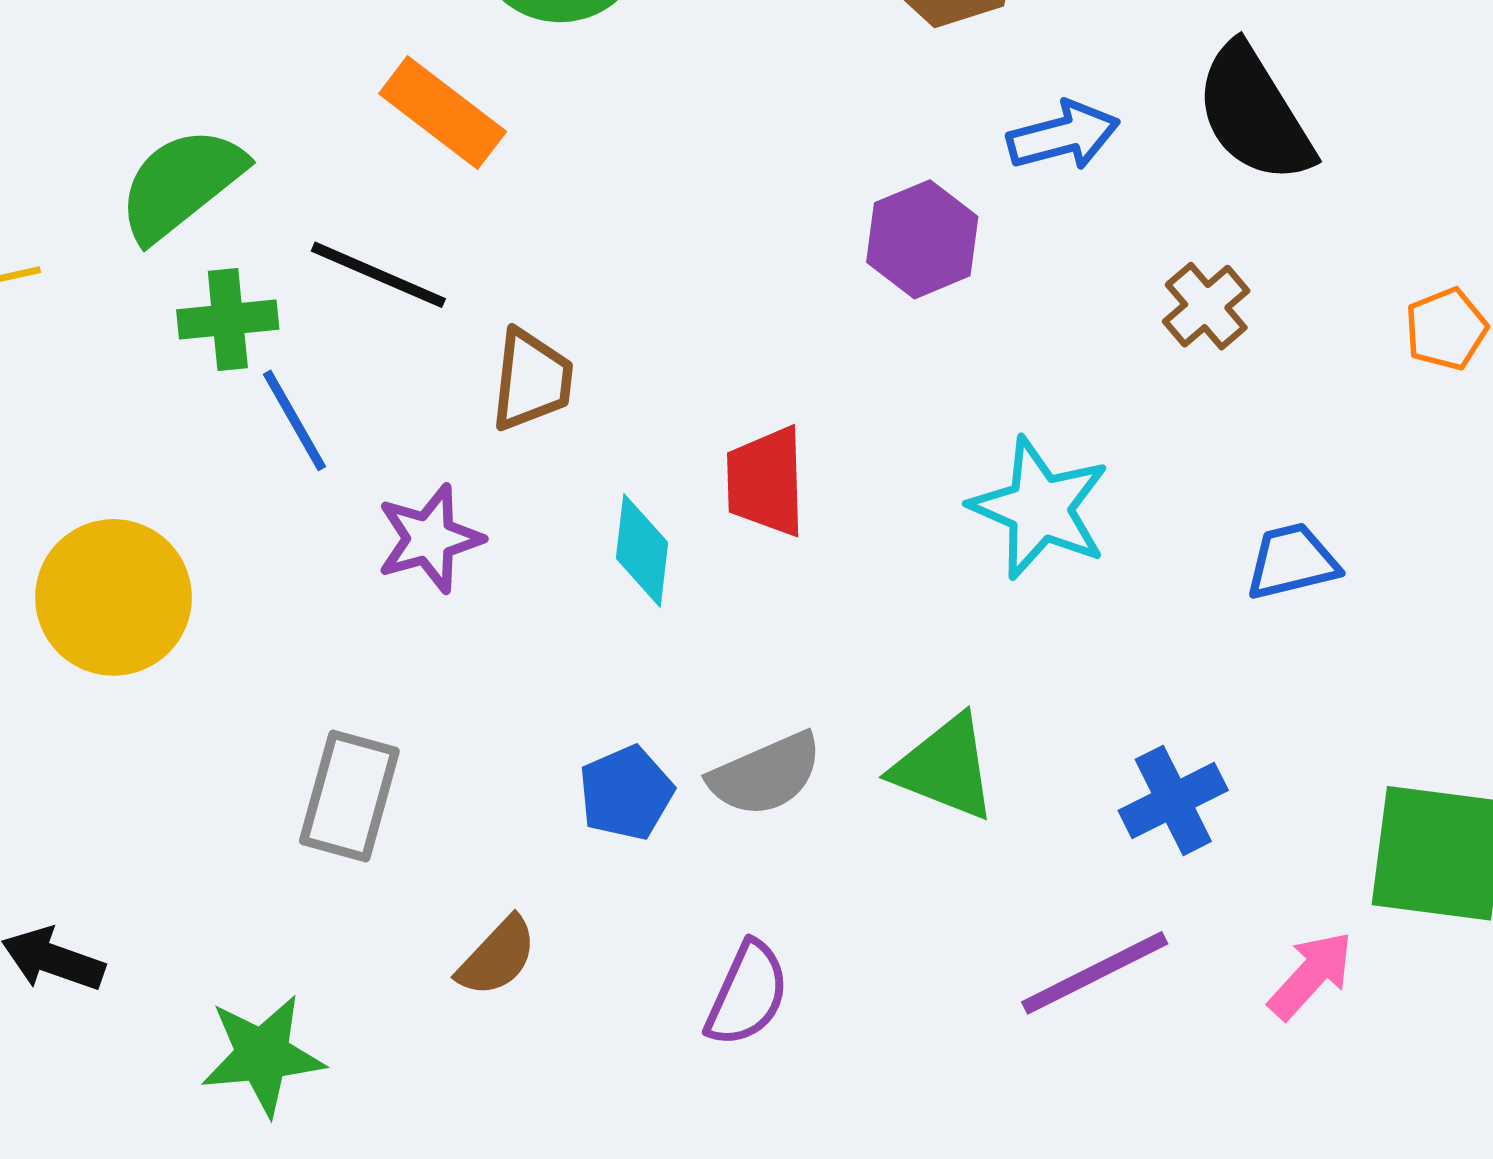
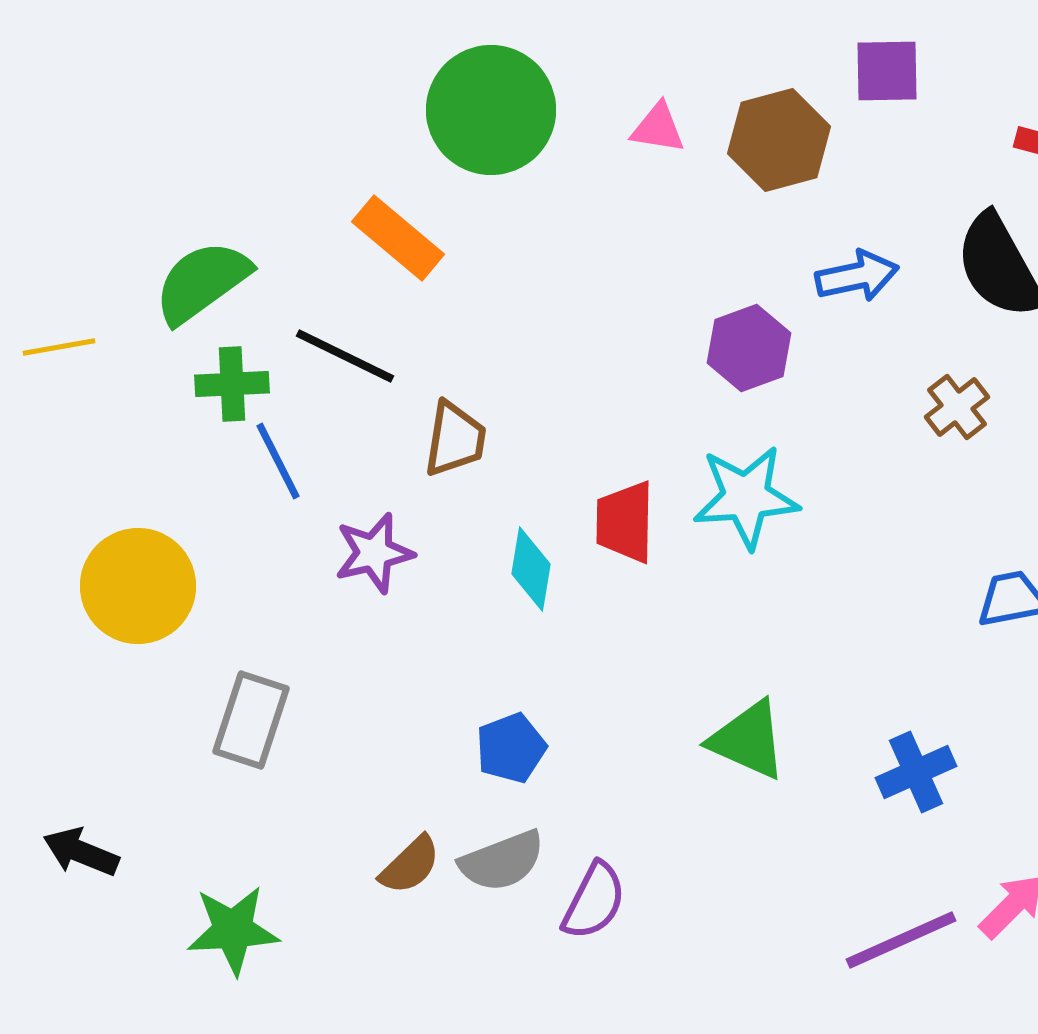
cyan star: (1040, 508) -> (746, 497), moved, turned -30
gray semicircle: (766, 774) -> (502, 861), moved
gray rectangle: (349, 796) -> (251, 720), moved
purple line: (1095, 973) -> (901, 940), moved

